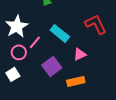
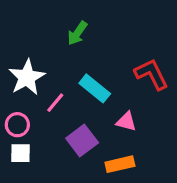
pink circle: (19, 52) -> (17, 125), moved
pink triangle: (80, 54) -> (126, 122), turned 40
white square: (13, 74) -> (21, 153), turned 32

